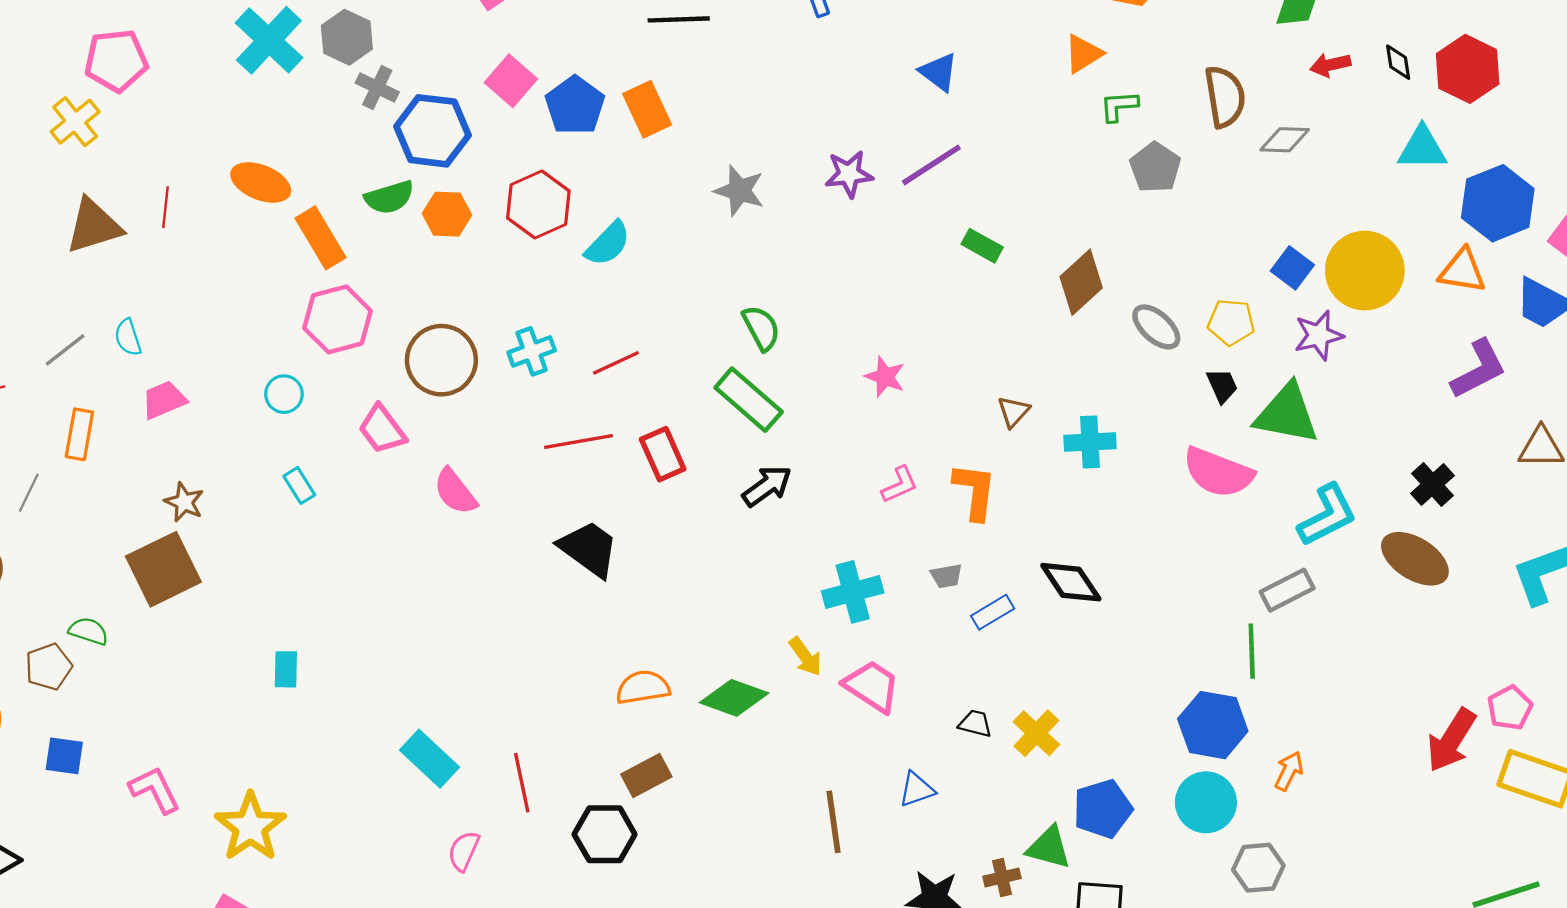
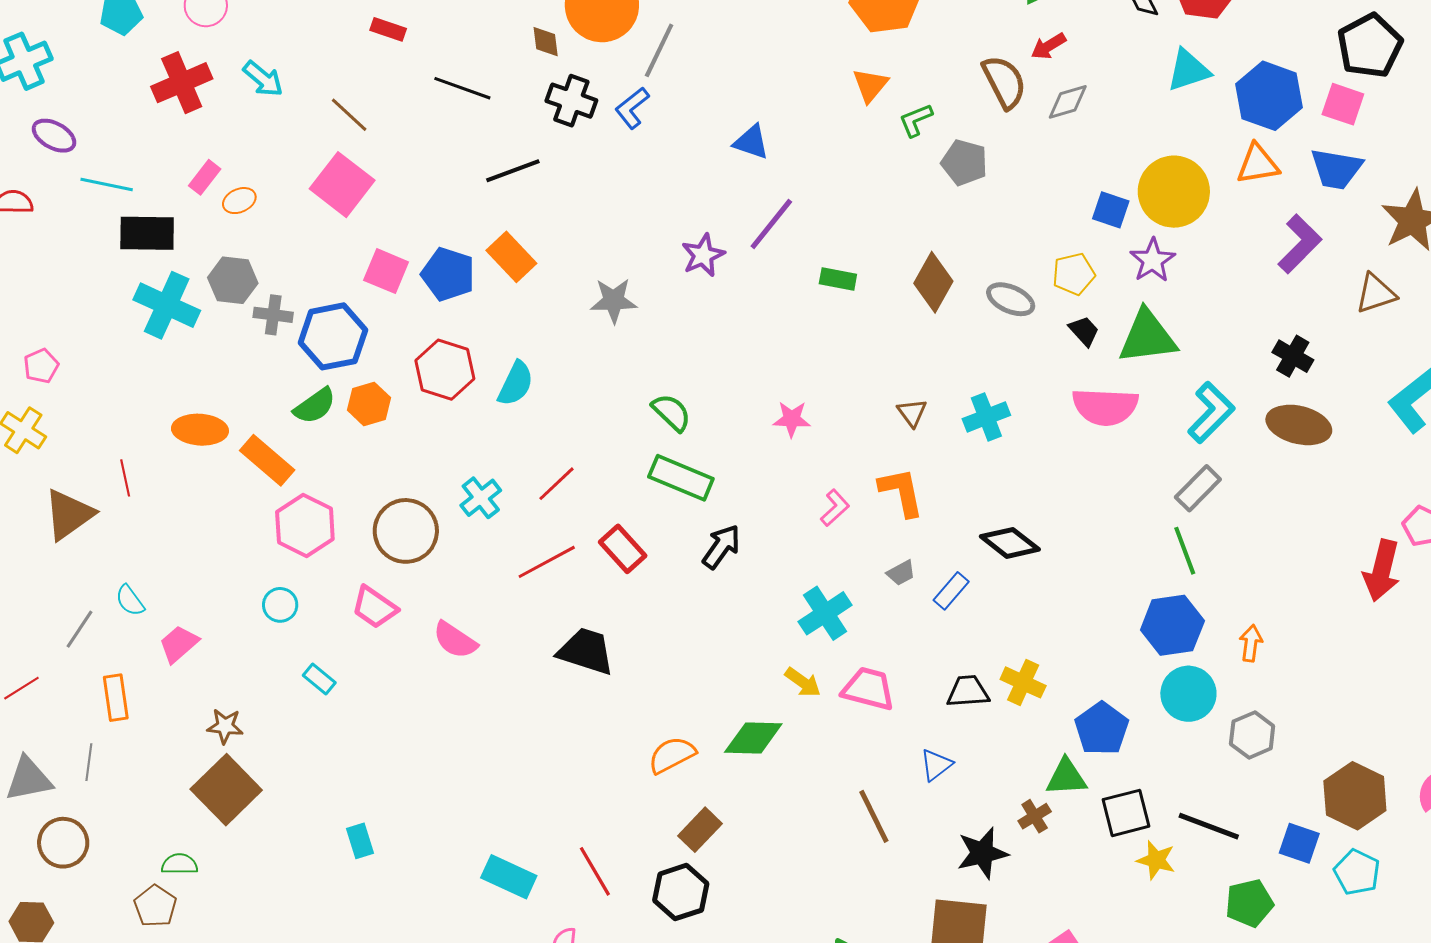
pink pentagon: (116, 60) -> (41, 366), size x0.6
red arrow: (1330, 65) -> (1049, 46), moved
black trapezoid: (975, 724) -> (968, 692), size x1.4

